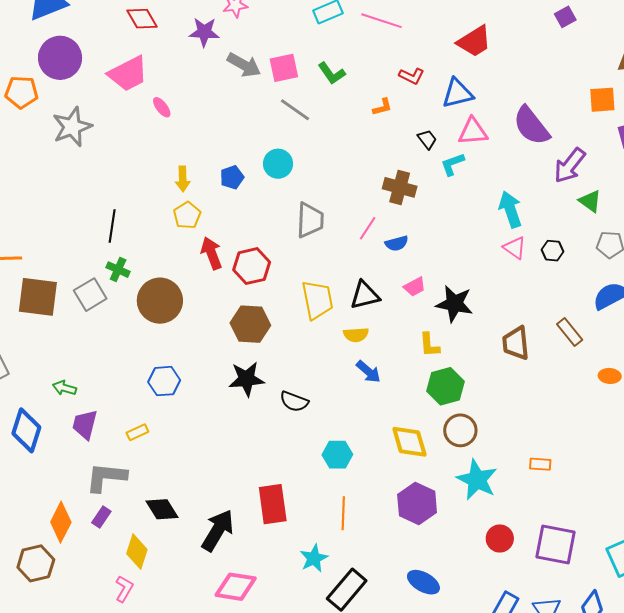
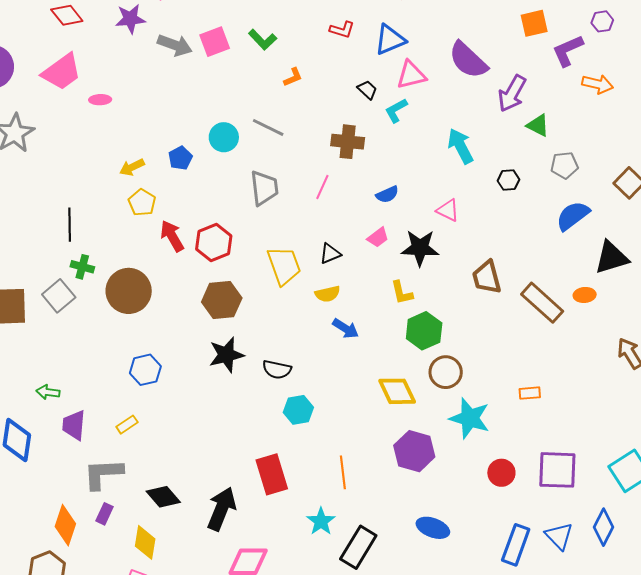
pink ellipse: (162, 107) -> (100, 100), turned -45
orange L-shape: (382, 107) -> (293, 77), moved
gray line: (295, 110) -> (268, 127), moved
yellow arrow: (183, 179) -> (132, 167), turned 75
blue semicircle: (397, 243) -> (387, 194), moved
pink triangle: (515, 248) -> (448, 210), moved
black triangle: (365, 295) -> (330, 254), size x0.7
brown rectangle: (570, 332) -> (542, 303), moved, size x1.5
cyan hexagon: (337, 455) -> (298, 410), moved

